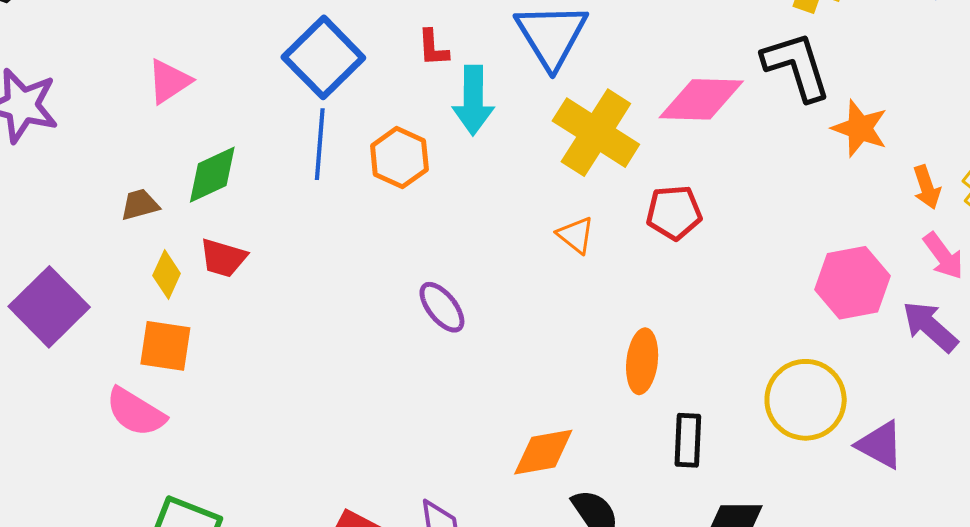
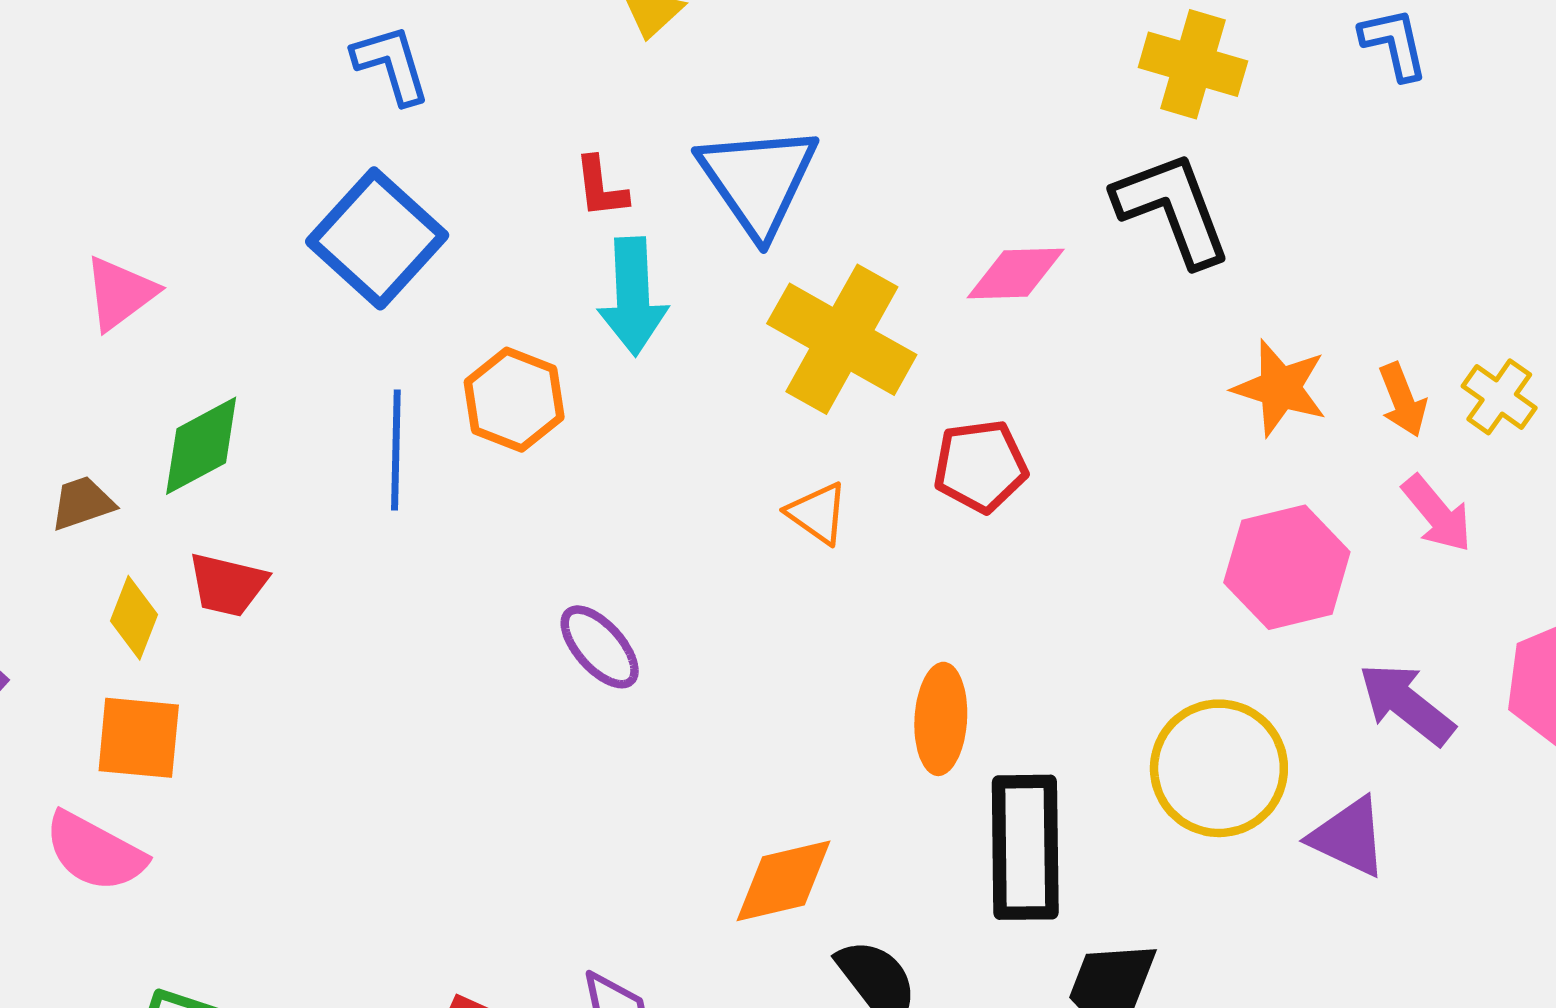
red L-shape: (433, 48) -> (601, 187), moved
pink diamond: (701, 99) -> (1016, 273), size x0.7
orange star: (860, 128) -> (1280, 388), moved
blue line: (320, 144) -> (396, 450), moved
purple arrow: (930, 327) -> (1407, 704), moved
black rectangle: (688, 440) -> (1025, 847), size x1.6

